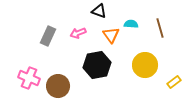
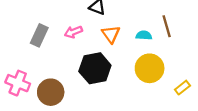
cyan semicircle: (131, 24) -> (144, 35), moved

